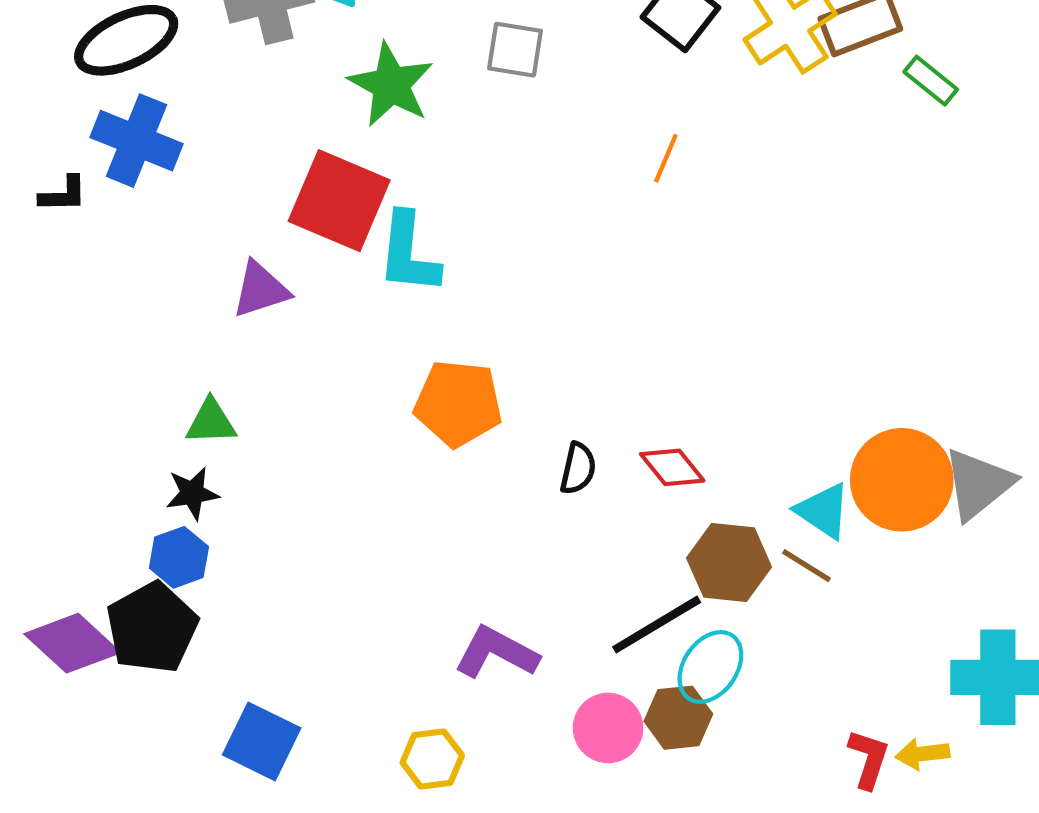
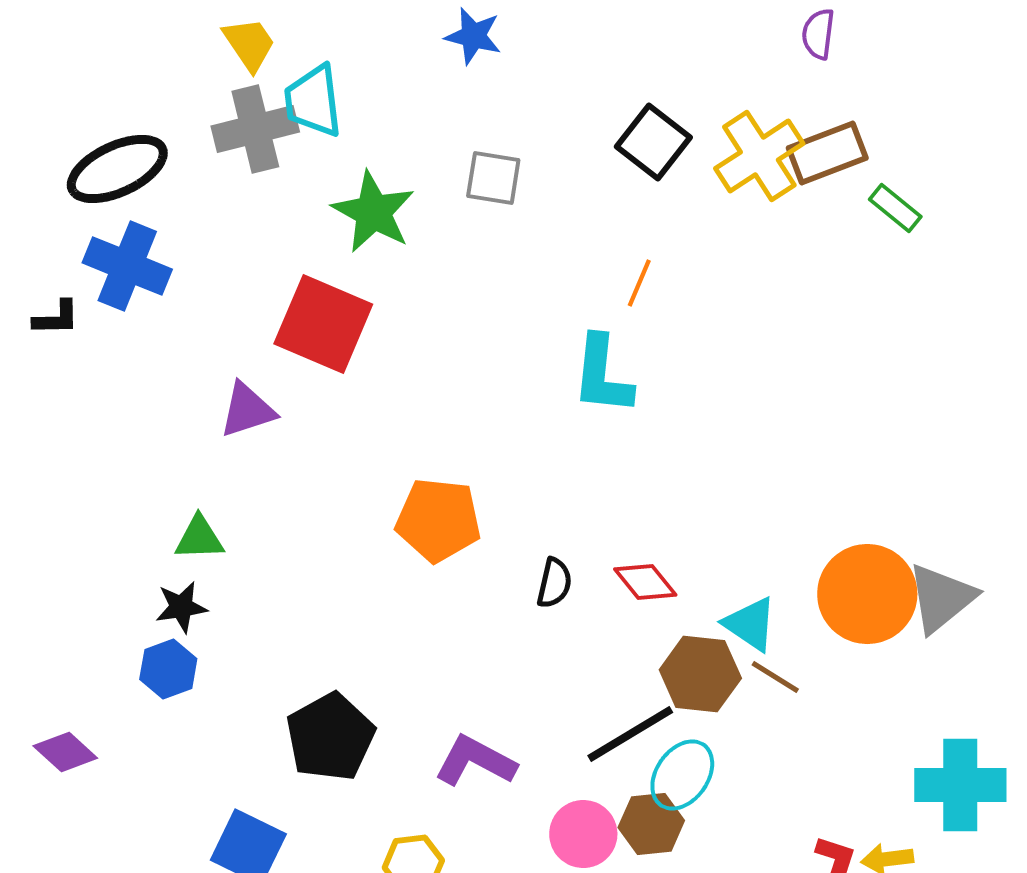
cyan L-shape: (408, 253) -> (602, 375), moved
cyan triangle: (823, 511) -> (750, 624), moved
black pentagon: (152, 628) -> (330, 737), moved
purple diamond: (72, 643) -> (65, 752), size x0.7

